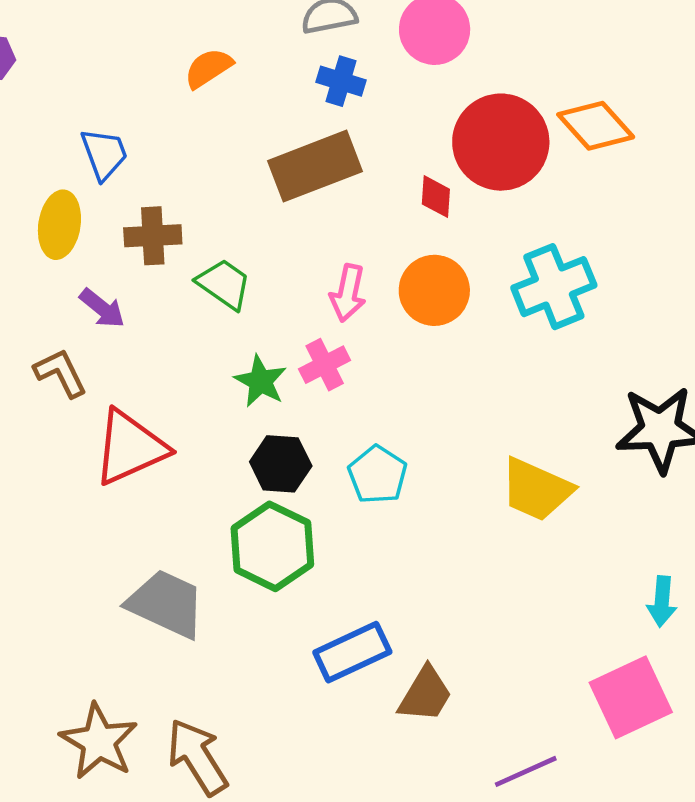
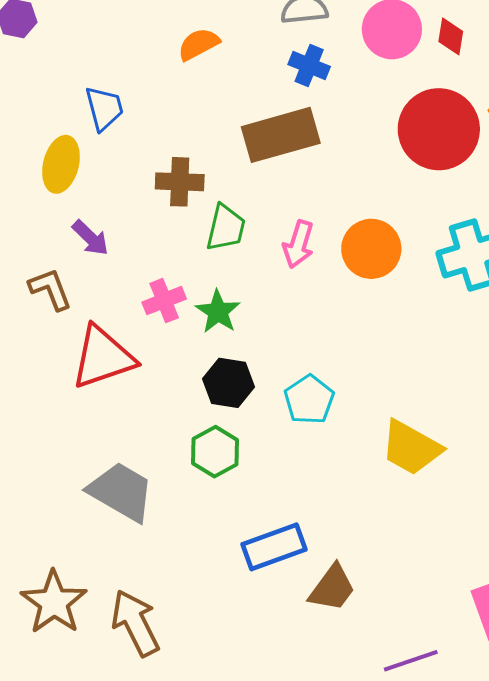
red diamond: (436, 197) -> (451, 36), moved
brown cross: (153, 236) -> (180, 182), moved
green trapezoid: (224, 284) -> (226, 228), moved, turned 63
pink cross: (325, 365) -> (164, 301), moved
yellow trapezoid: (536, 489) -> (411, 448), moved
green hexagon: (272, 546) -> (215, 452), size x0.7

